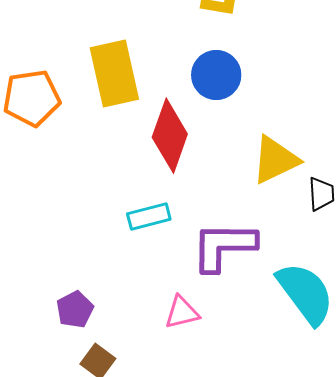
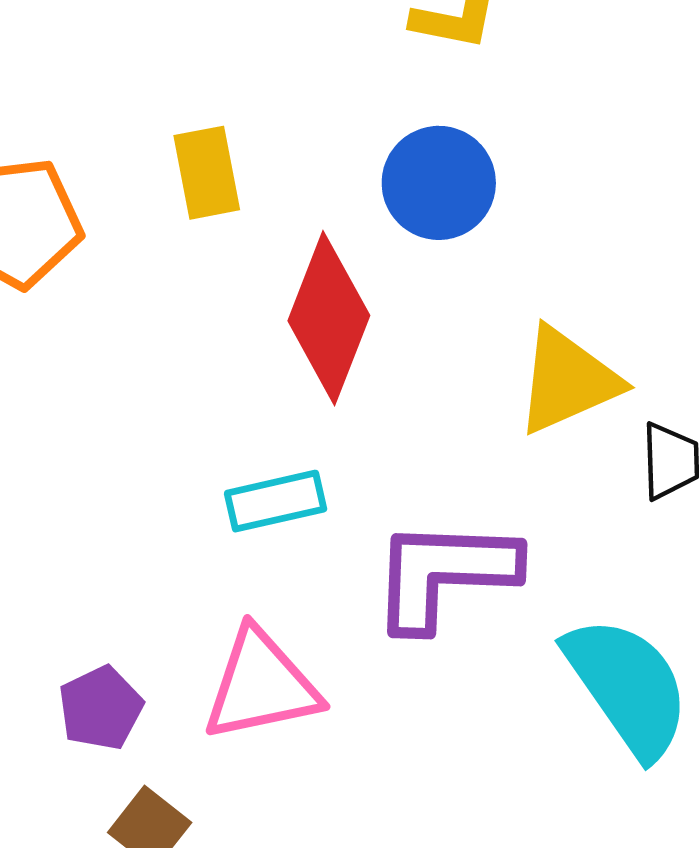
yellow rectangle: (114, 74) -> (207, 173), size x0.6
pink triangle: (182, 312) -> (261, 685), moved, size x1.5

